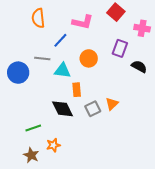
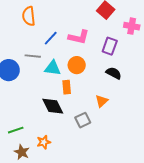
pink L-shape: (83, 22) -> (79, 37), moved
orange circle: (89, 58) -> (77, 65), moved
black semicircle: (139, 67) -> (114, 73), moved
gray square: (93, 109) -> (83, 120), moved
green line: (33, 128) -> (16, 130), moved

